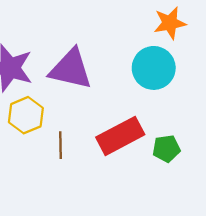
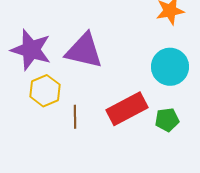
cyan circle: (154, 68) -> (170, 67), moved

